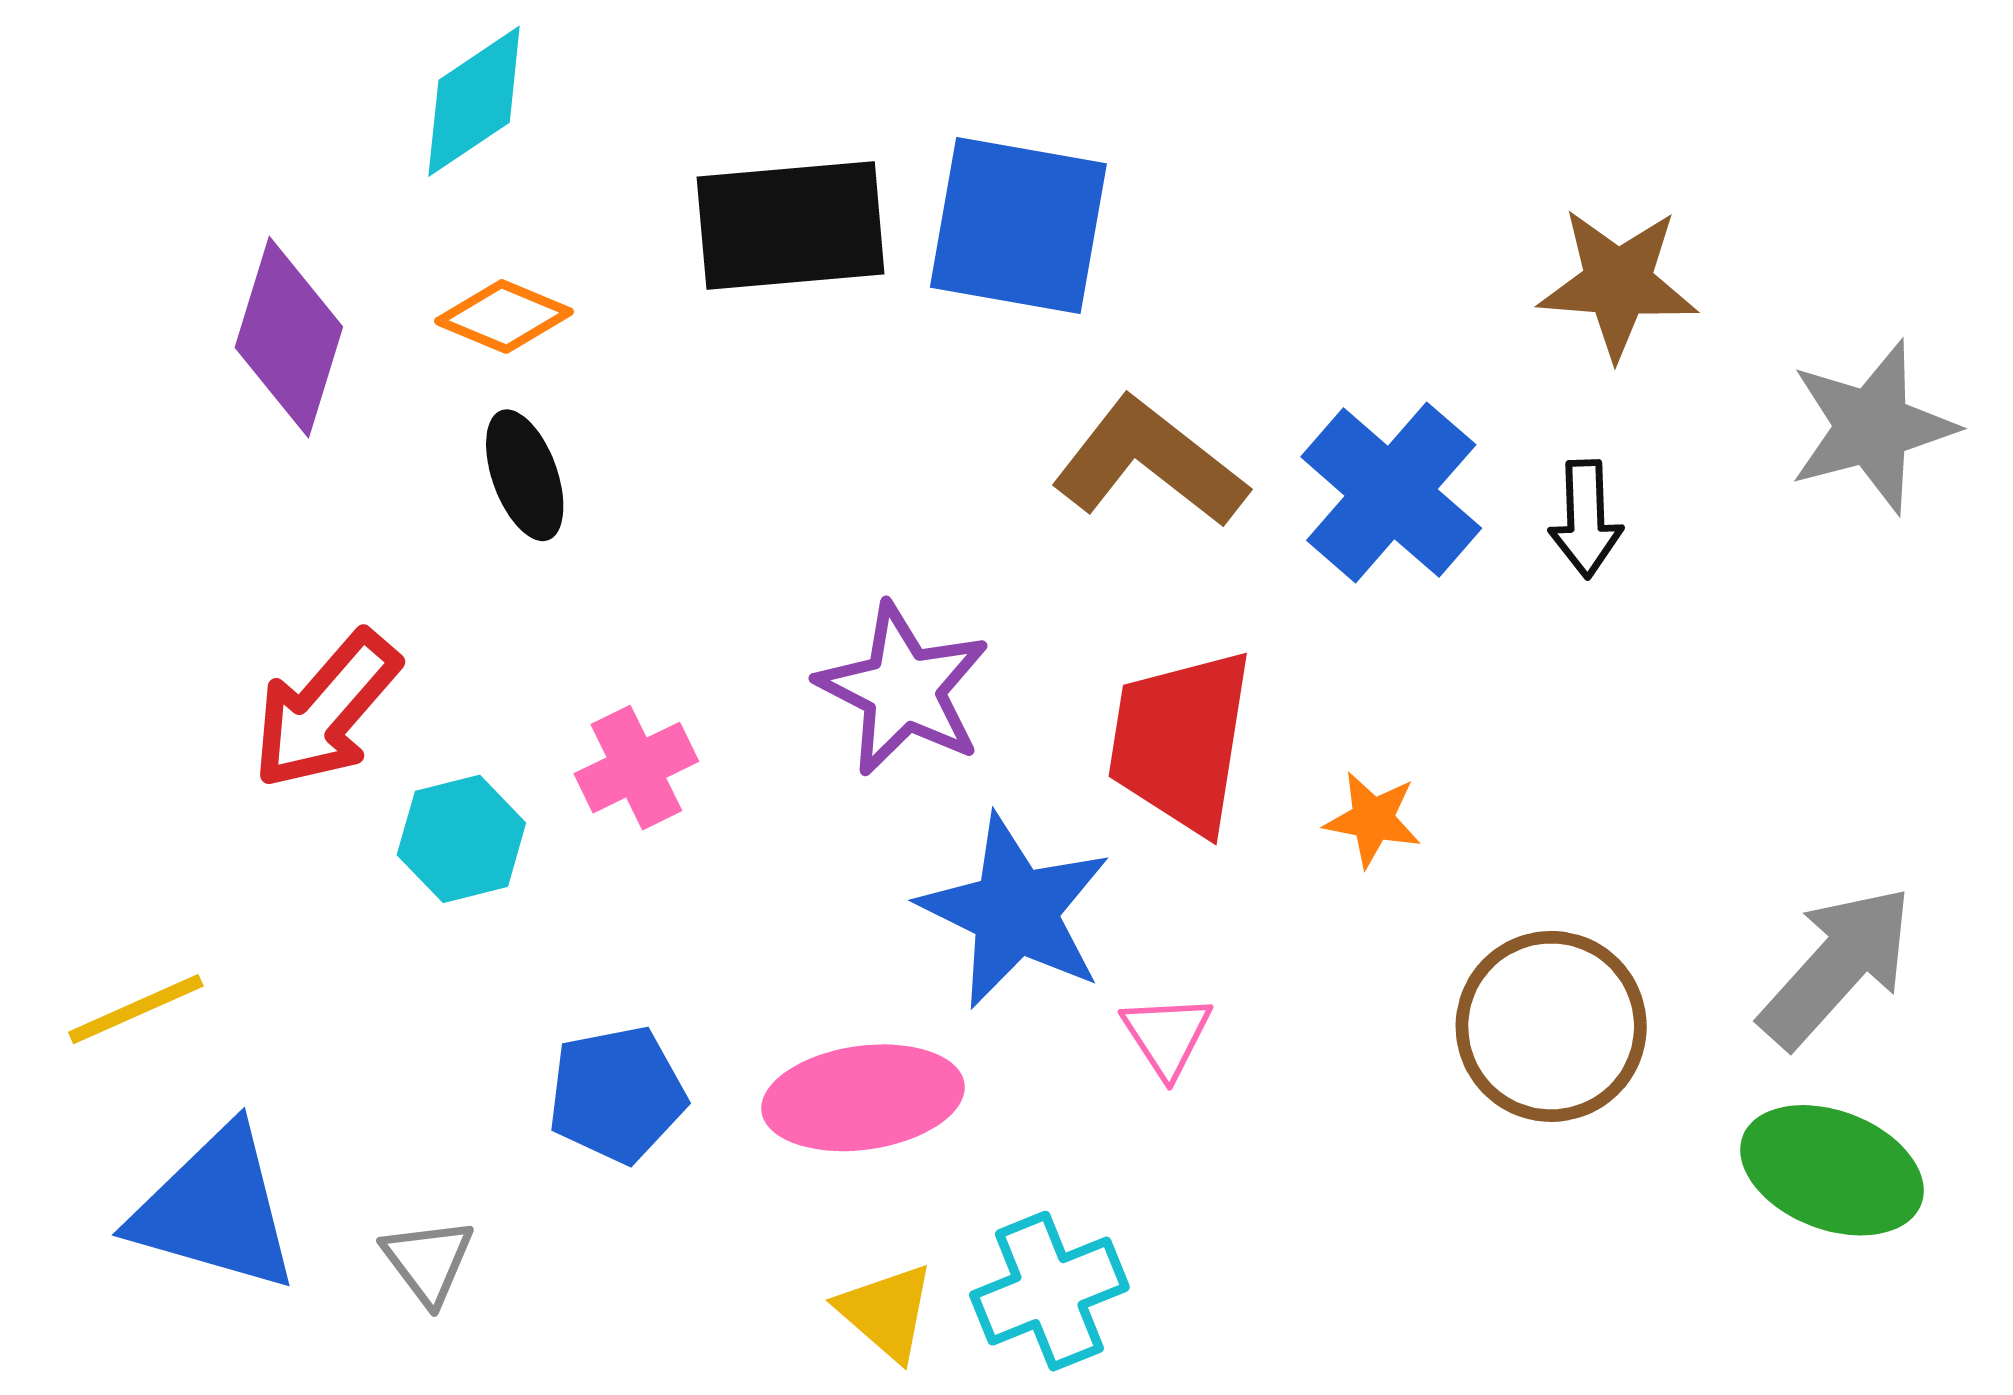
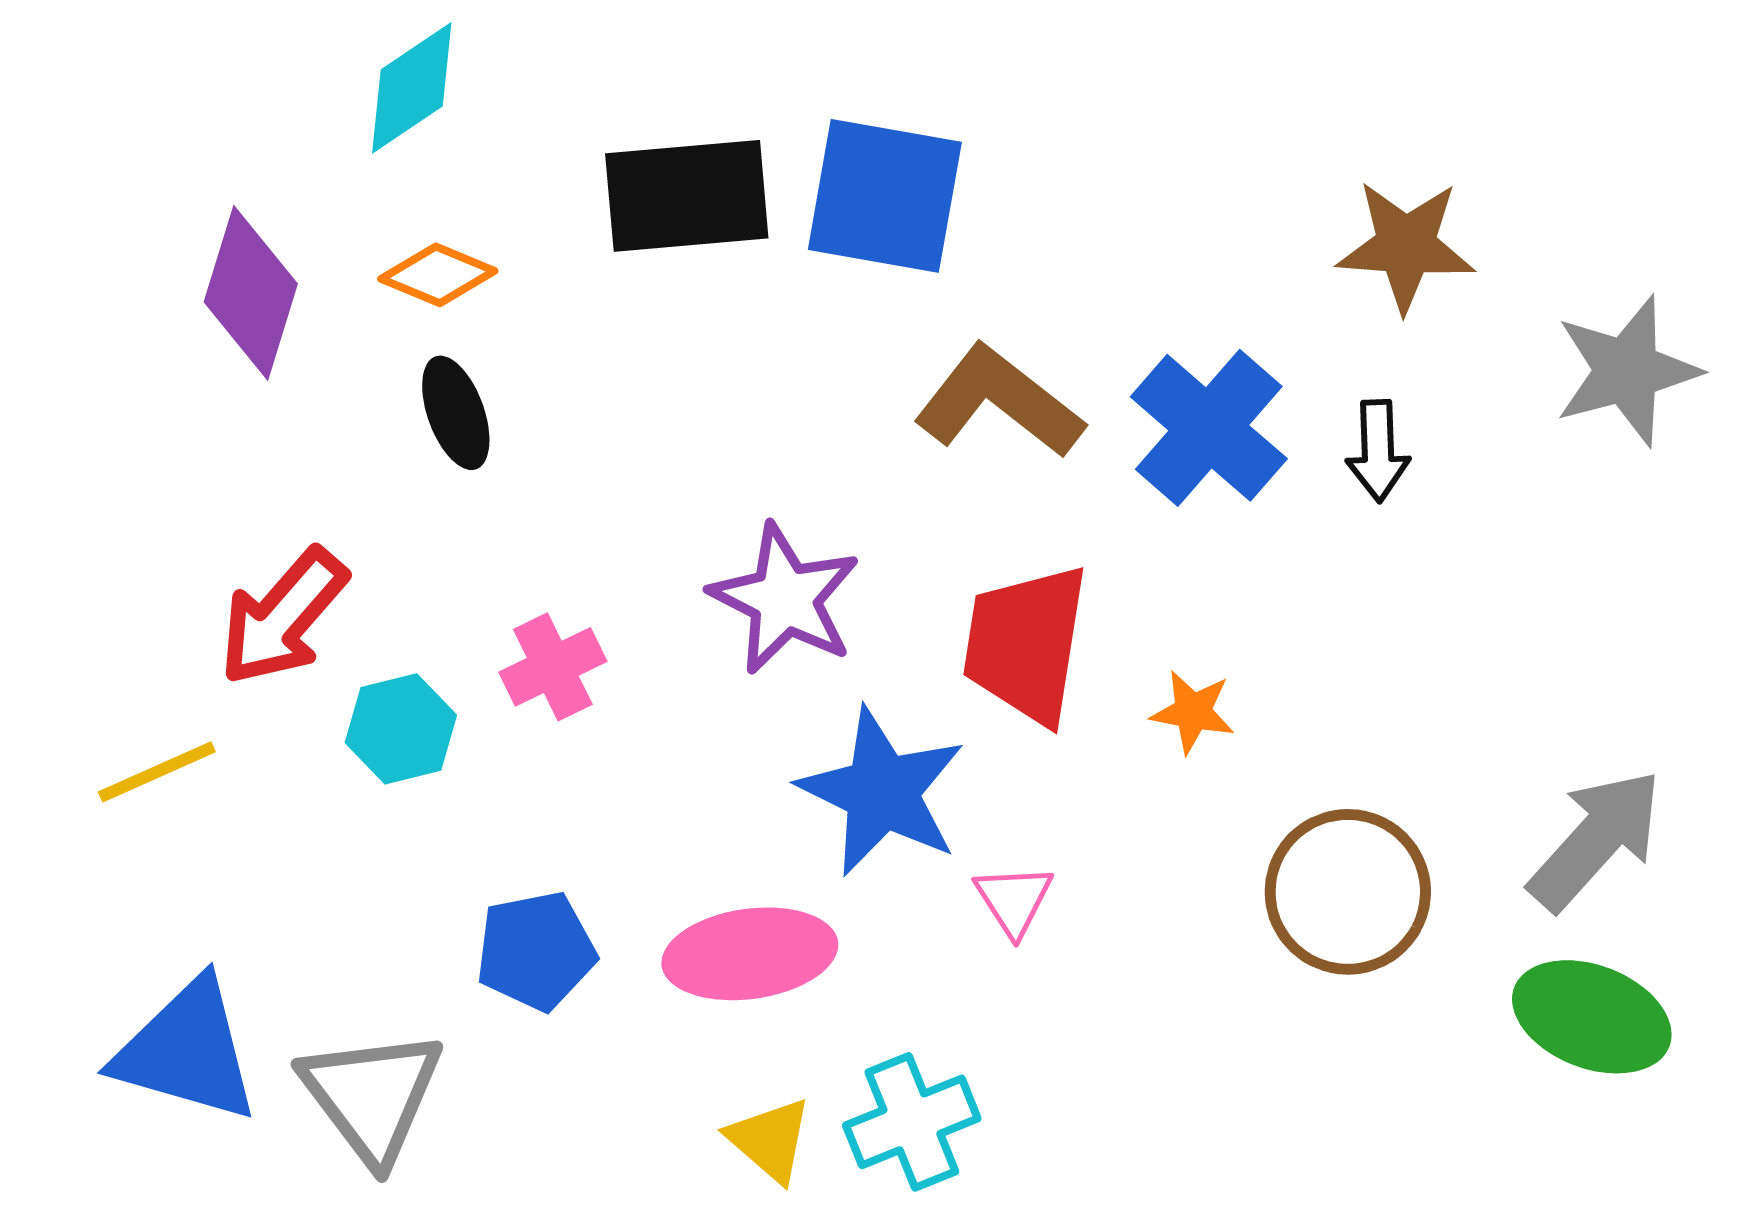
yellow line: (136, 1009) -> (157, 772), moved
gray triangle: (428, 1261) -> (372, 1096), size x1.8

